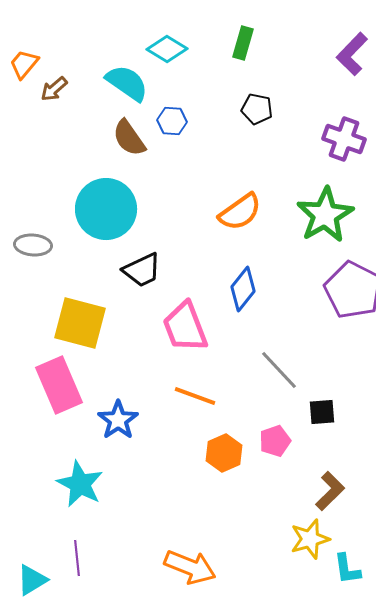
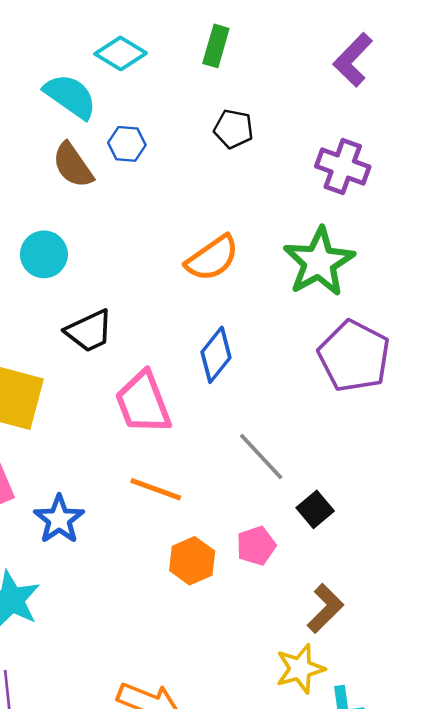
cyan circle: (106, 209) -> (44, 254), size x0.6
black square: (322, 412) -> (315, 509), turned -36

